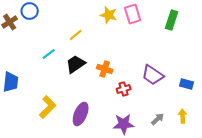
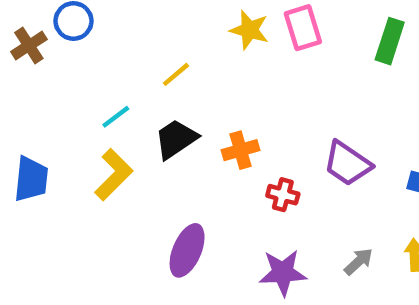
orange cross: (105, 69) -> (240, 150), turned -35
red cross: (124, 89) -> (283, 195), turned 32
yellow L-shape: (48, 107) -> (114, 175), moved

